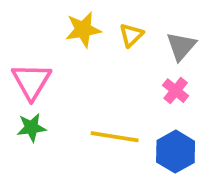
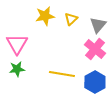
pink cross: (176, 91) -> (95, 49), size x1.5

